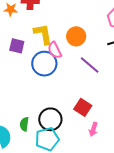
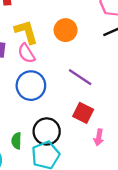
pink semicircle: (55, 50) -> (26, 53), moved
blue circle: (44, 64) -> (31, 86), moved
purple line: (90, 65) -> (80, 77), moved

